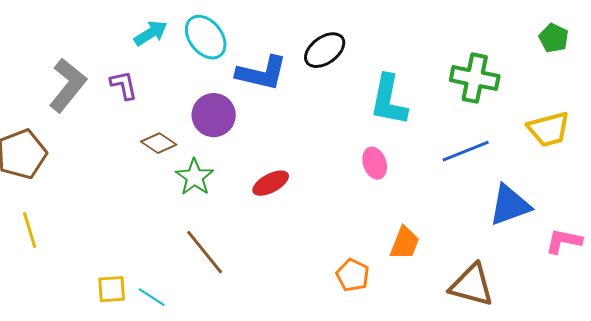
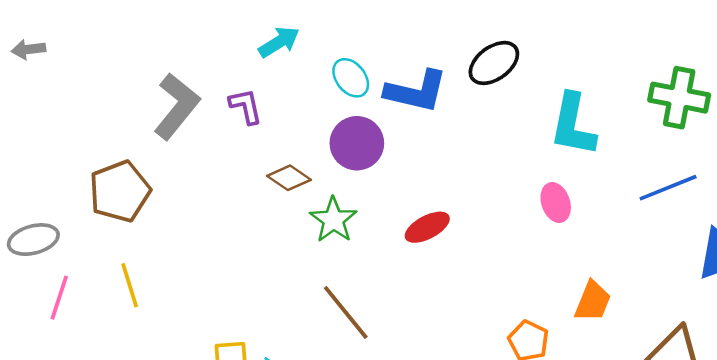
cyan ellipse: (206, 37) -> (351, 78), moved, size x0.7

